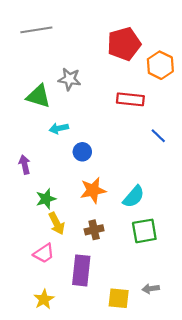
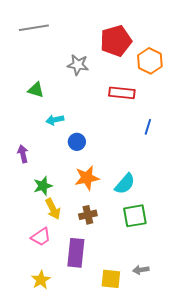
gray star: (69, 79) -> (78, 65), moved
green triangle: (38, 96) -> (36, 90), size x0.7
blue line: (158, 136) -> (148, 127), turned 63

